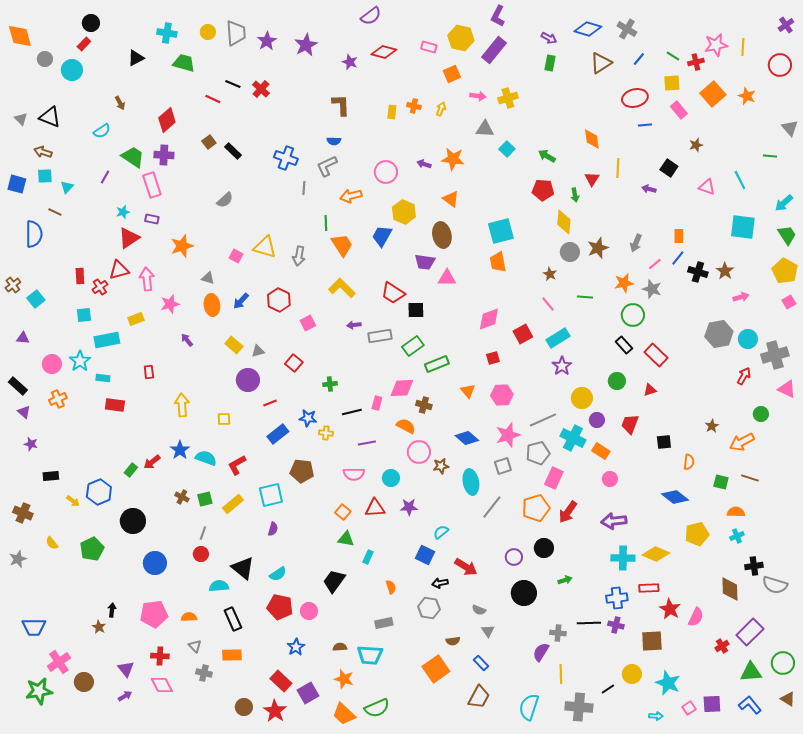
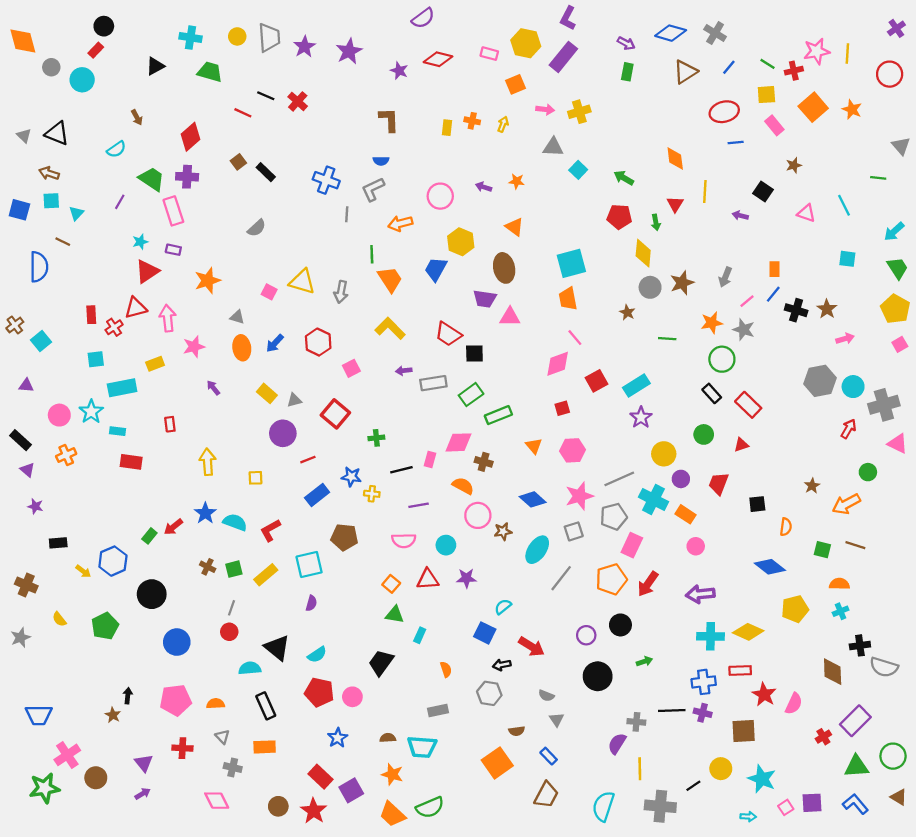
orange star: (453, 159) -> (517, 181), size x0.6
cyan square: (743, 227) -> (847, 259), size x0.6
pink line: (548, 304) -> (575, 338), moved
red square: (294, 363) -> (335, 414), size x1.4
cyan ellipse: (471, 482) -> (537, 550), turned 45
pink diamond: (162, 685) -> (217, 801), moved

